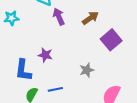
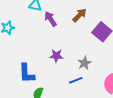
purple star: (45, 55) -> (56, 56), moved
blue line: (55, 89) -> (76, 80), moved

